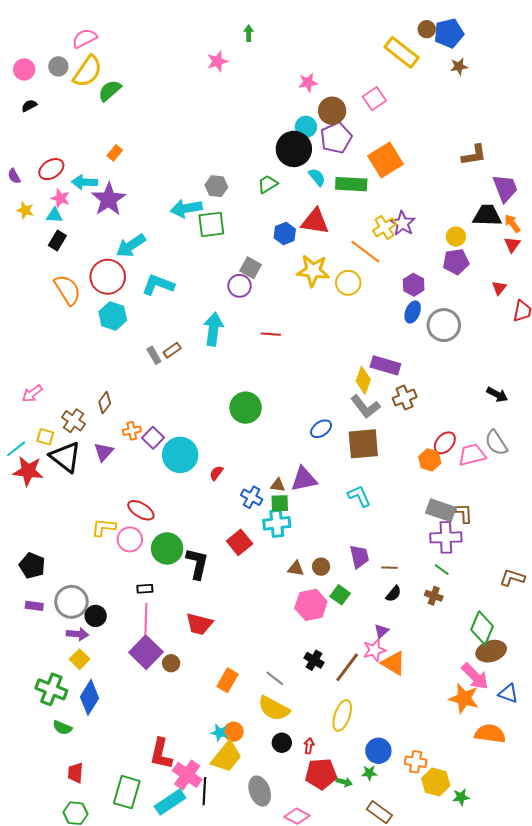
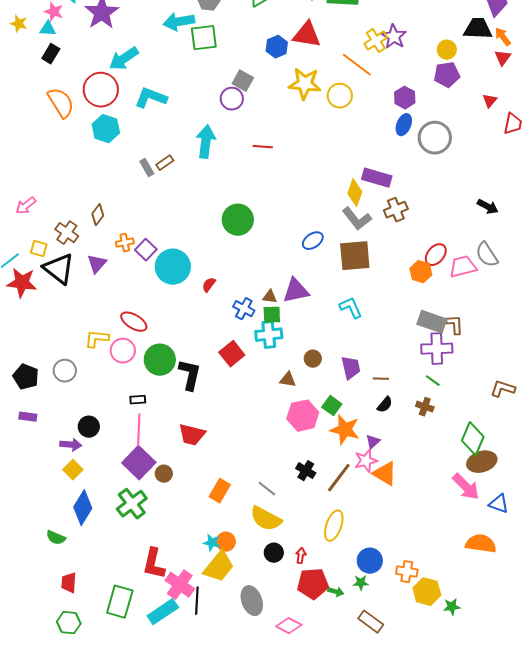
brown circle: (321, 567) -> (313, 359), moved
gray circle: (71, 602) -> (65, 371), moved, size x0.7
green cross: (51, 689) -> (132, 504), moved, turned 32
orange star: (464, 698) -> (345, 430), moved

